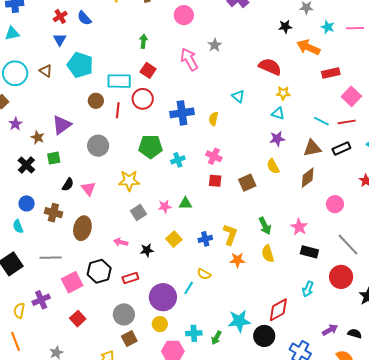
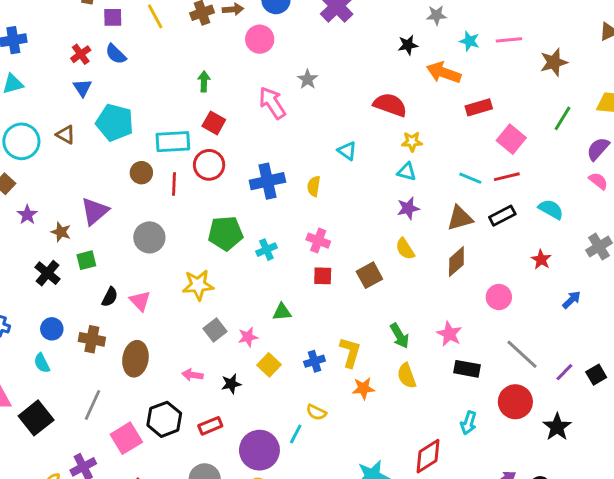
pink star: (165, 206) -> (248, 337), moved
gray line: (51, 258) -> (92, 405), turned -60

